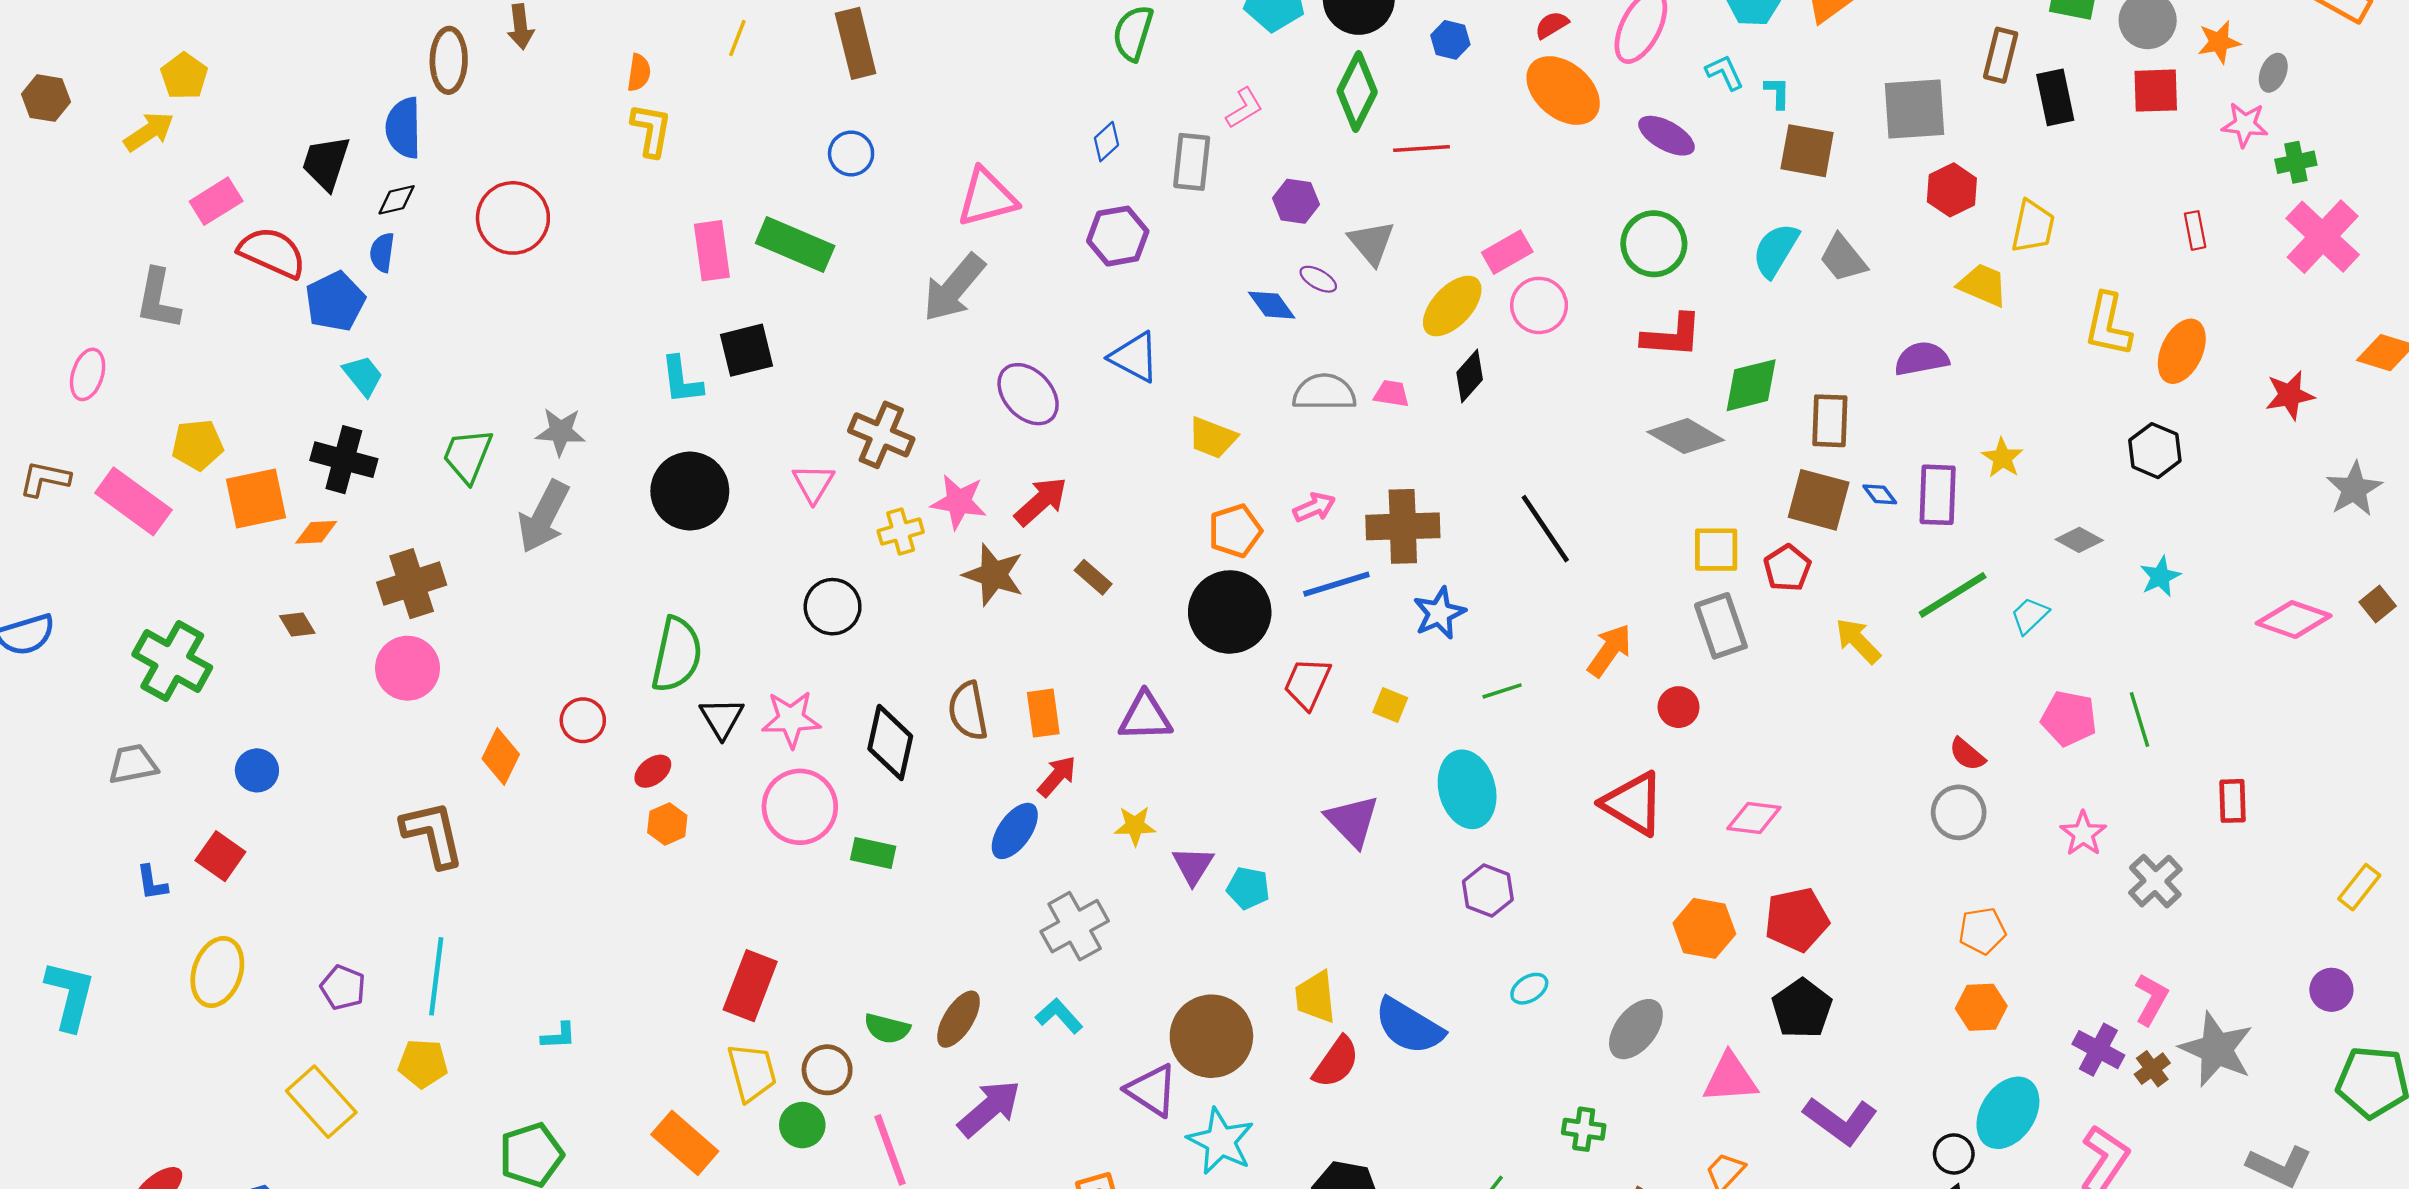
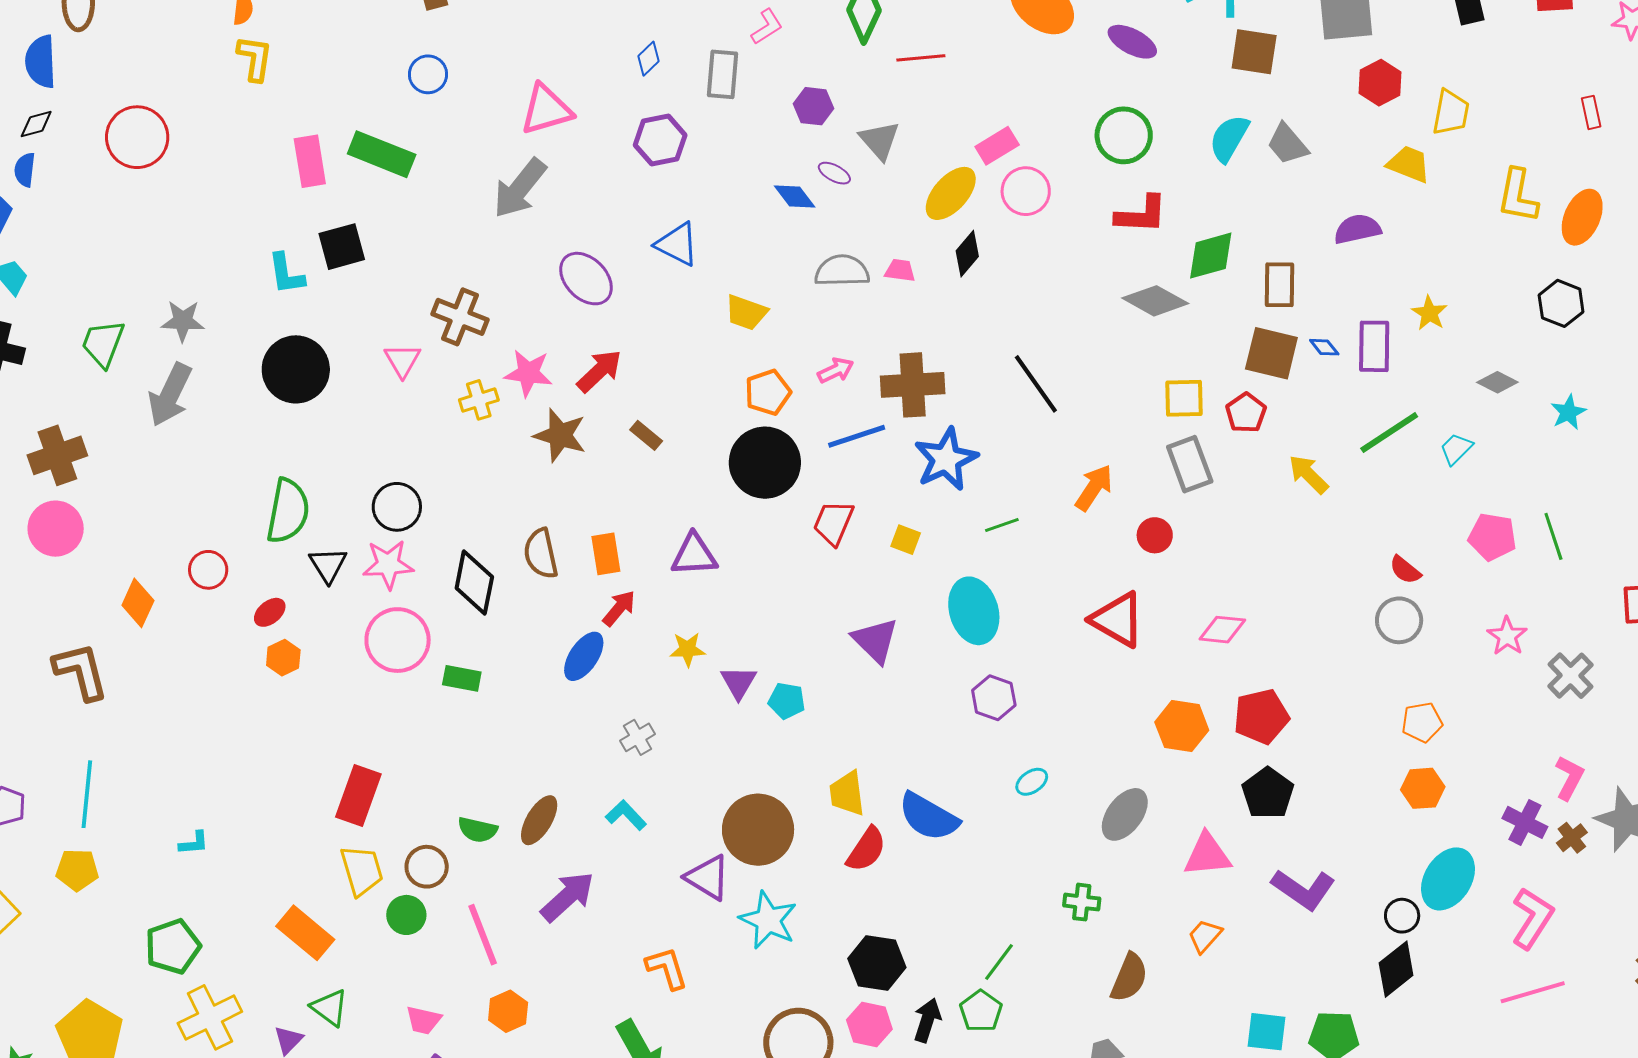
black circle: (833, 607) -> (397, 507), moved
blue star: (1439, 613) -> (946, 459), size x1.4
gray cross: (1075, 926) -> (638, 737), size x0.6

